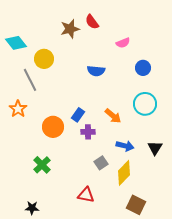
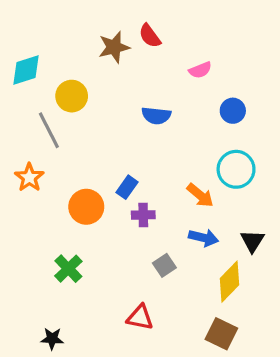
cyan diamond: (16, 43) -> (26, 70), turned -70
orange arrow: (113, 116) -> (200, 195), moved
yellow diamond: (124, 173) -> (230, 282), moved

